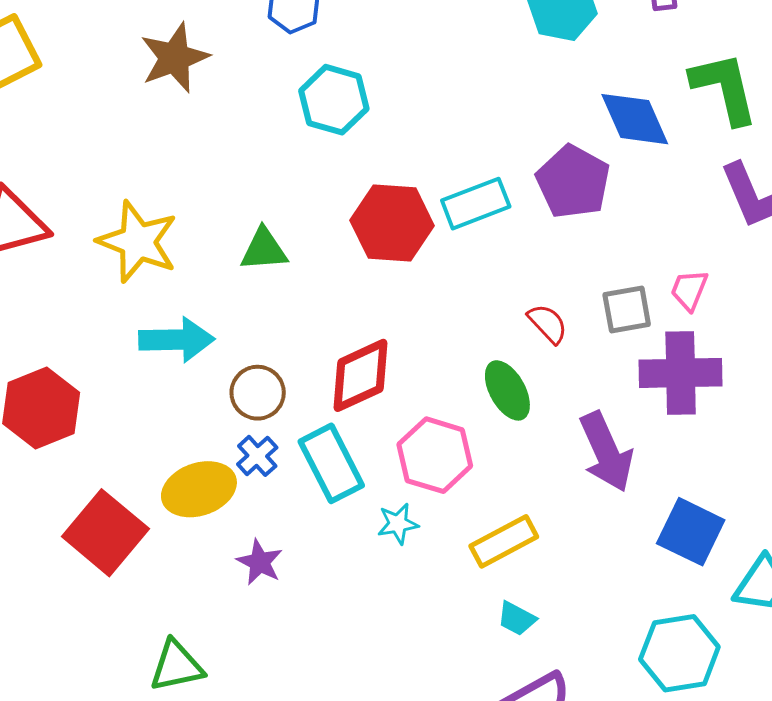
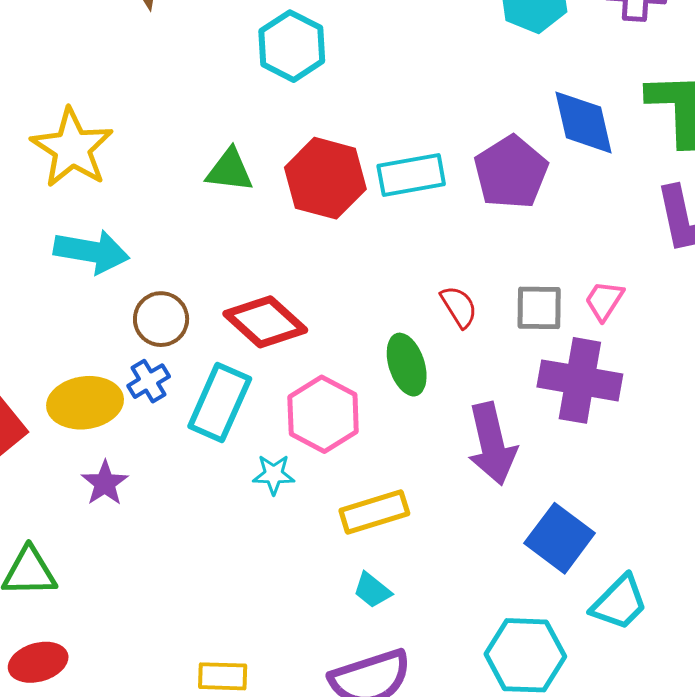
green triangle: (264, 250) -> (230, 170), moved
red diamond: (360, 375) -> (265, 322), turned 56
cyan rectangle: (331, 463) -> (220, 403), turned 40
purple star: (260, 562) -> (105, 483), moved

